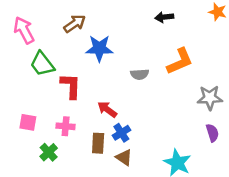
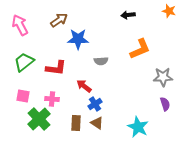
green trapezoid: (42, 64) -> (24, 62), moved, turned 90
gray semicircle: (140, 74) -> (101, 61), moved
red L-shape: (71, 86) -> (56, 68), turned 95
brown rectangle: (98, 143) -> (76, 123), moved
green cross: (49, 152) -> (39, 119), size x1.6

